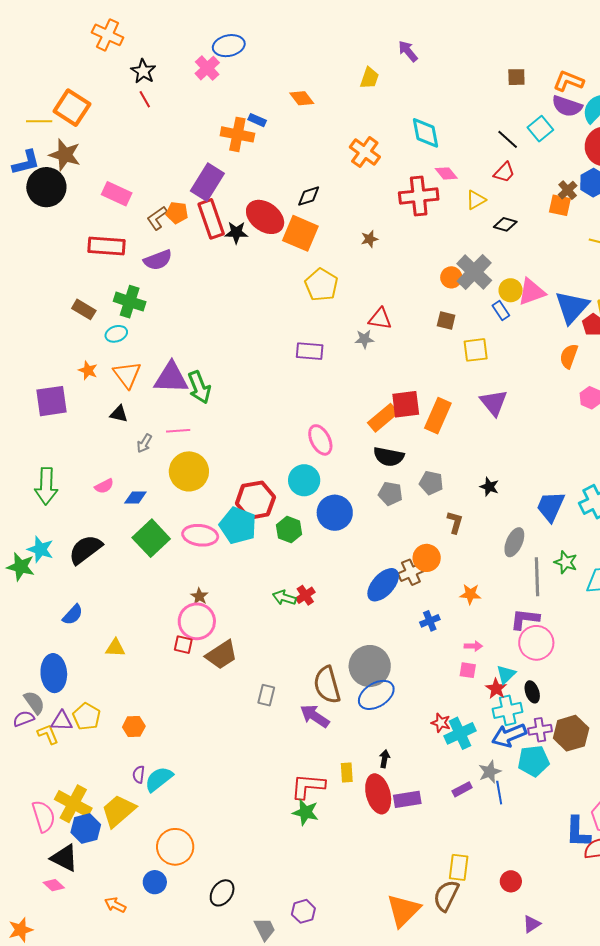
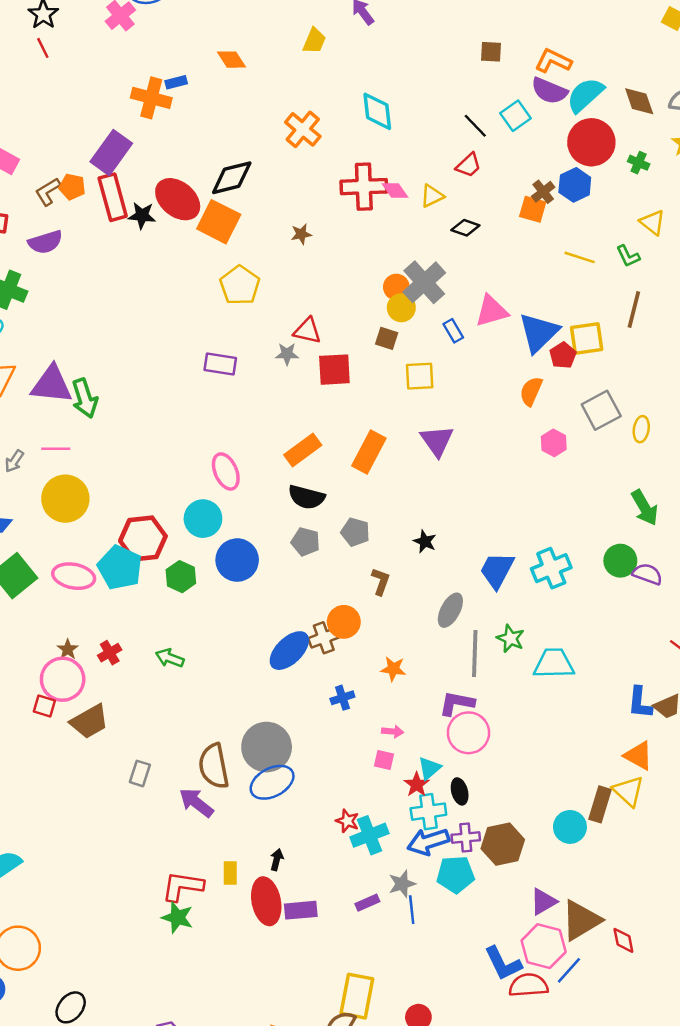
blue rectangle: (257, 120) -> (176, 82), turned -42
pink diamond: (446, 173) -> (395, 191), moved
black diamond: (309, 196) -> (232, 178), size x1.5
yellow circle: (511, 290) -> (401, 308), moved
red square: (406, 404) -> (334, 370), moved
red cross: (305, 595) -> (110, 653), moved
blue L-shape: (578, 832) -> (503, 963), turned -32
yellow rectangle: (459, 867) -> (357, 996), size x1.4

